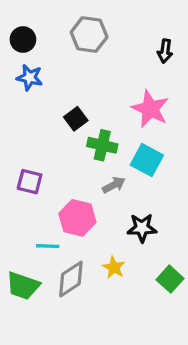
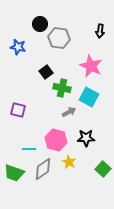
gray hexagon: (89, 35) -> (59, 38), moved
black circle: (23, 39) -> (40, 24), moved
pink hexagon: (77, 218) -> (56, 140), moved

